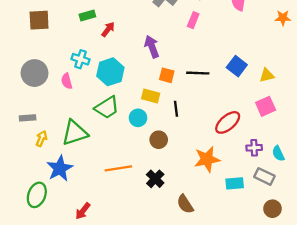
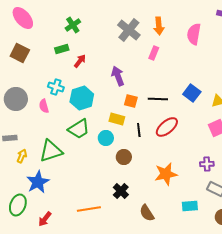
brown square: (39, 20) -> (20, 53), turned 30
red ellipse: (228, 122) -> (167, 127), moved
orange line: (118, 168) -> (89, 209), moved
cyan rectangle: (235, 183) -> (190, 206), moved
red arrow: (83, 211) -> (45, 219), moved

